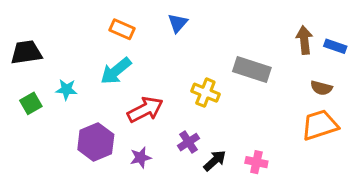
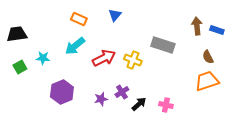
brown semicircle: (321, 88) -> (208, 57), turned 48
red arrow: (145, 110) -> (104, 58), moved
purple star: (141, 157) -> (101, 99), moved

